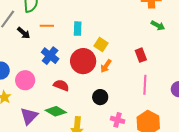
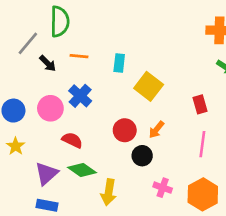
yellow square: (101, 44) -> (149, 86), size x1.5
red circle: (83, 61) -> (125, 130), moved, size x0.7
orange arrow: (106, 66) -> (156, 130), moved
pink circle: (25, 80) -> (50, 108), moved
red semicircle: (61, 85) -> (72, 140), moved

